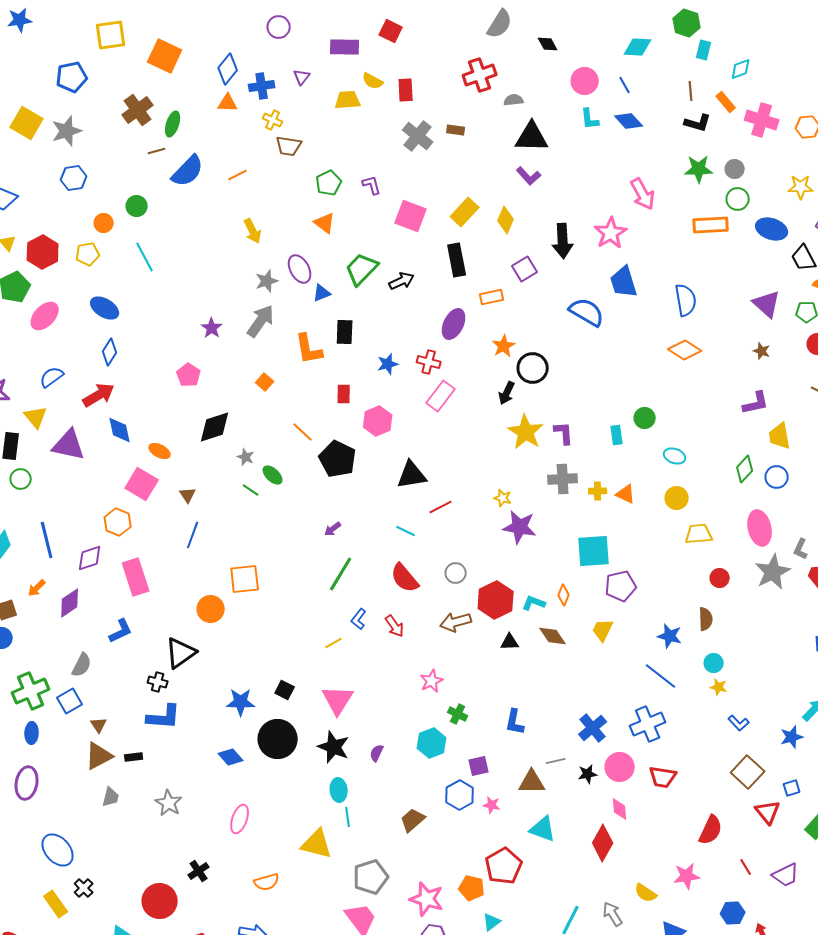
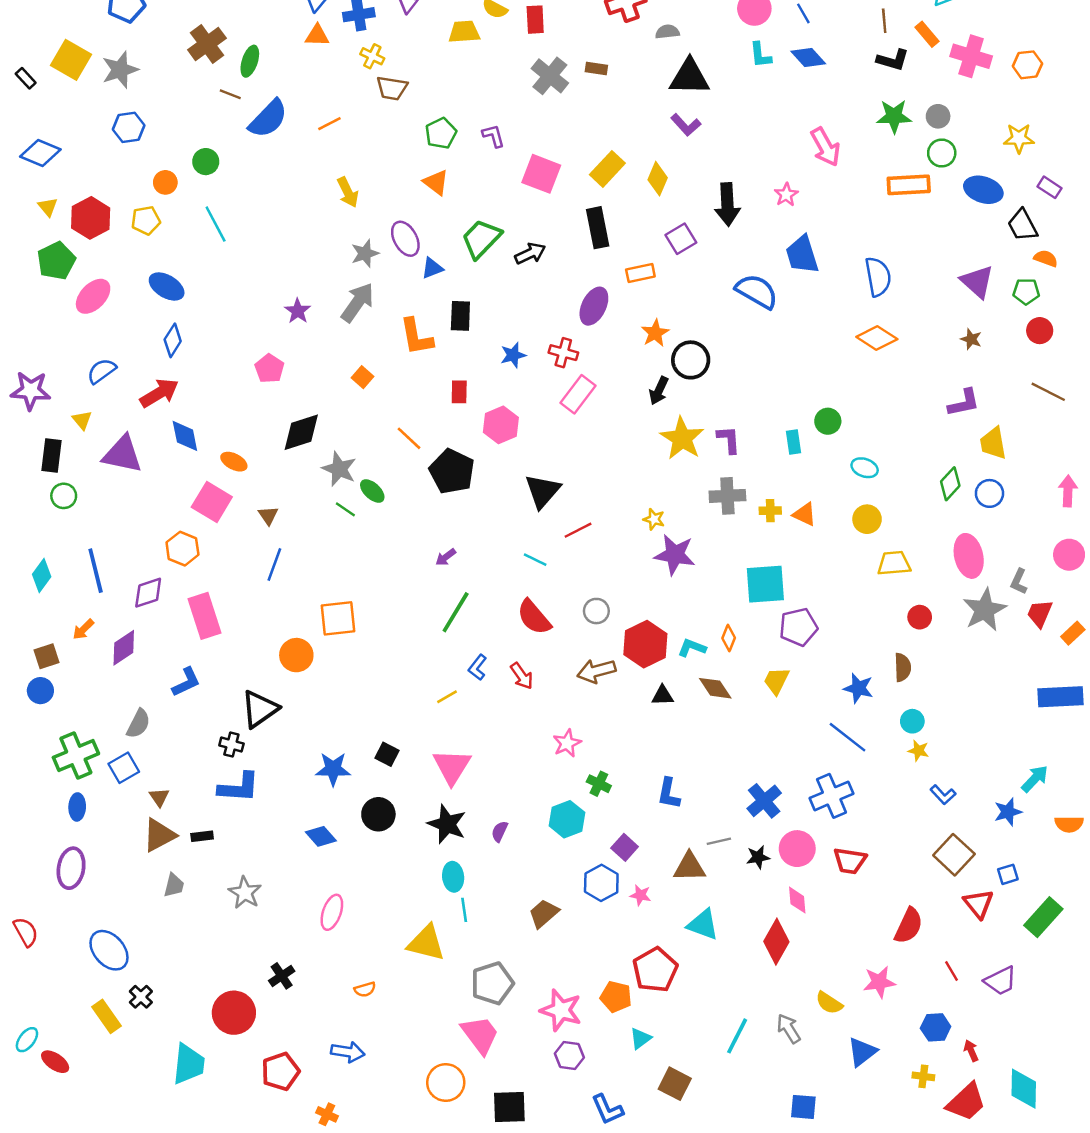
brown line: (157, 151) -> (230, 94), turned 36
pink star: (611, 233) -> (786, 195), size x0.6
yellow triangle: (36, 417) -> (82, 420), size x0.7
gray star: (246, 457) -> (339, 469), size x1.6
black triangle: (412, 475) -> (543, 491), turned -40
black circle: (278, 739) -> (378, 814), size x0.7
purple square: (479, 766) -> (625, 847), turned -35
orange semicircle: (267, 882) -> (365, 989), size x0.7

